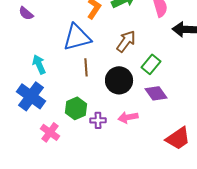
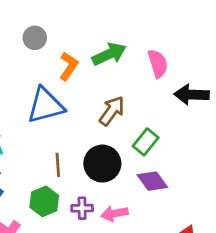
brown line: (86, 67) -> (58, 165), moved
purple cross: (98, 120) -> (82, 208), moved

